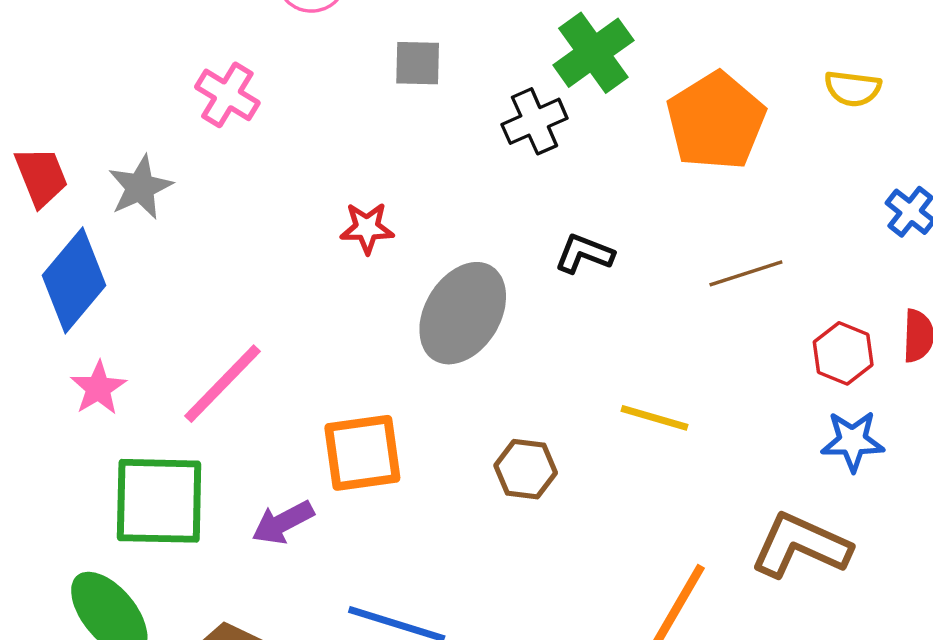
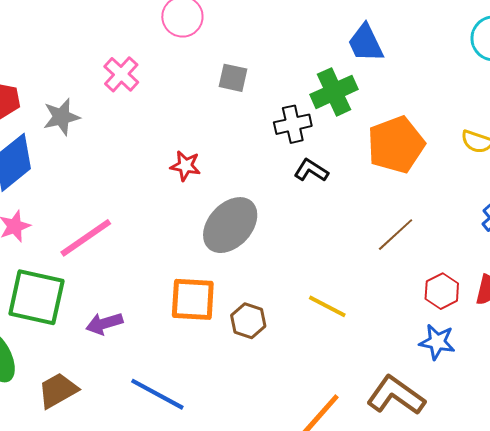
black L-shape: (584, 254) -> (311, 170), moved
brown line: (746, 273) -> (396, 235), turned -36
orange square: (362, 453) -> (193, 299), moved

